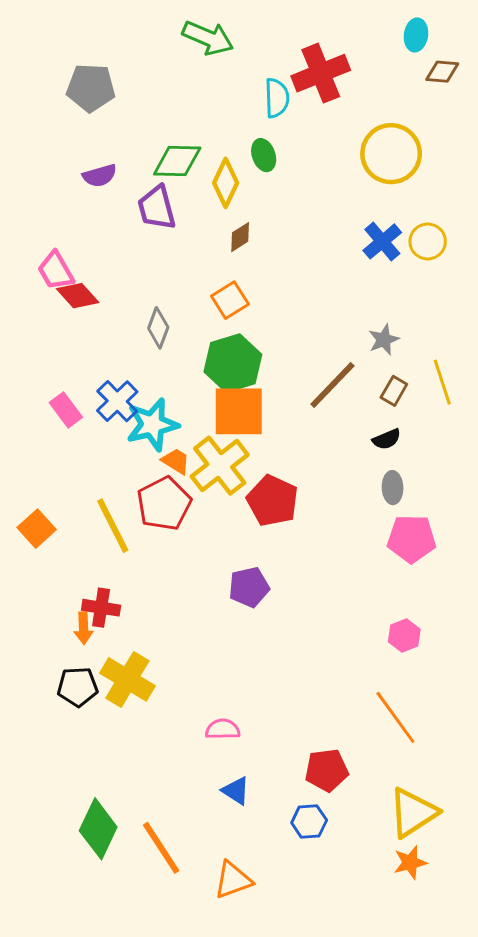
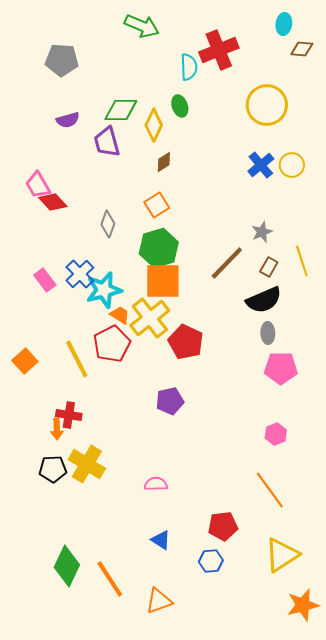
black semicircle: (387, 439) -> (264, 300), size x1.8
pink semicircle: (223, 729) -> (156, 484), moved
orange star: (410, 862) -> (303, 605), moved, size x1.4

